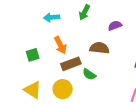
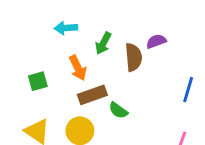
green arrow: (84, 12) -> (103, 43), moved
brown semicircle: (99, 48) -> (133, 57), moved, turned 78

